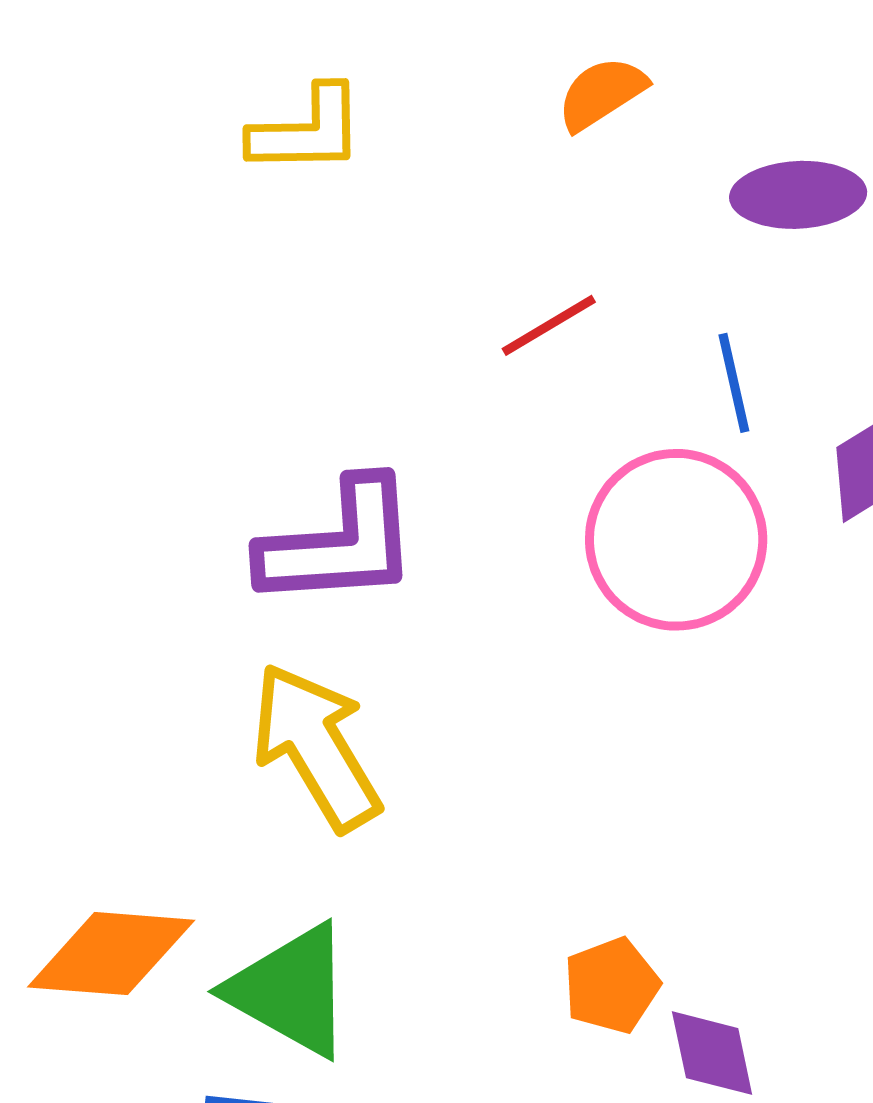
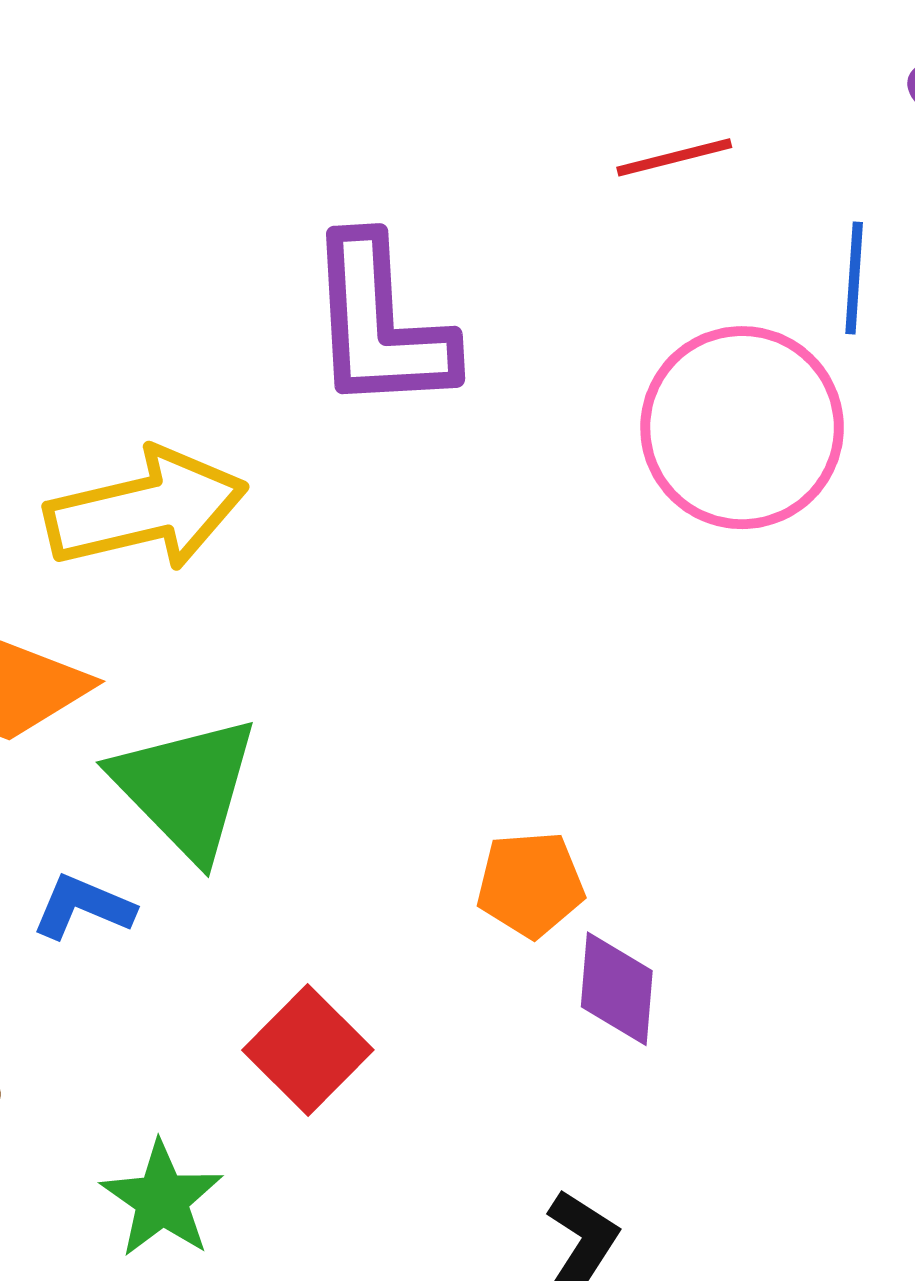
purple L-shape: (339, 544) -> (380, 324), turned 74
yellow arrow: (316, 747) -> (146, 510), moved, turned 91

